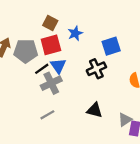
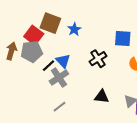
brown square: (50, 23) -> (50, 23), size x1.5
red square: (51, 45) -> (34, 35), moved, turned -30
blue square: (111, 46) -> (123, 39), moved, turned 30

